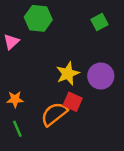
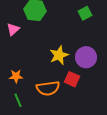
red square: (73, 102) -> (72, 79), moved
orange semicircle: (54, 114) -> (48, 88), turned -150

